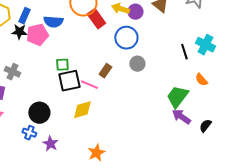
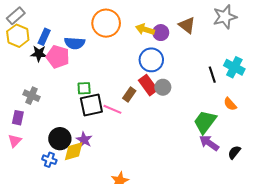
red rectangle: (96, 19) -> (148, 85), moved
pink pentagon: (37, 35) -> (58, 57), turned 30
yellow diamond: (82, 110) -> (74, 151), moved
purple star: (50, 144) -> (84, 140), moved

